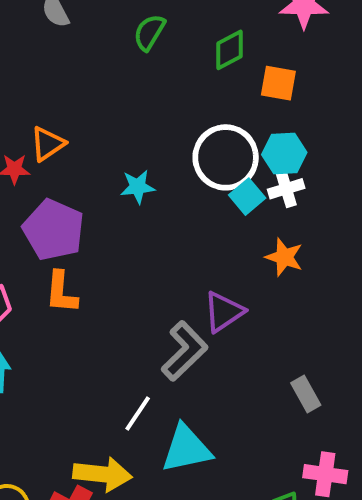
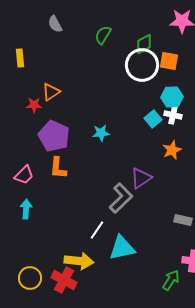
white circle: (226, 157) -> (142, 65), moved
cyan star: (138, 187) -> (101, 133), moved
white cross: (286, 189) -> (173, 115), turned 30
orange star: (284, 257) -> (172, 150), turned 30
gray rectangle: (306, 394) -> (183, 220), turned -48

